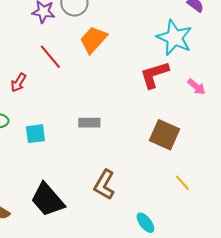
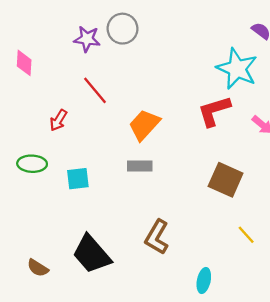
orange trapezoid: (93, 40) -> (144, 125), moved
cyan ellipse: (145, 223) -> (204, 280), turned 50

